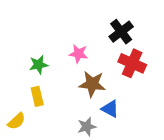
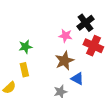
pink star: (78, 54) -> (65, 36), moved
brown star: (92, 84) -> (64, 61), turned -30

